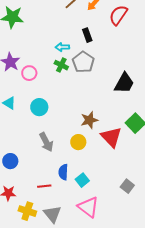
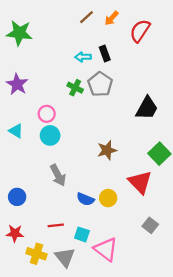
cyan arrow: (62, 47) -> (83, 57), moved
pink circle: (29, 73) -> (47, 114), moved
red triangle: (111, 137) -> (140, 182), moved
yellow circle: (78, 142) -> (108, 198), moved
blue semicircle: (63, 172) -> (85, 199), moved, turned -70
cyan square: (82, 180) -> (82, 234), moved, turned -32

